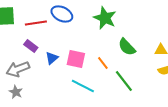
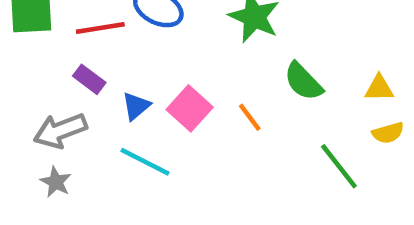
pink square: (76, 59) -> (190, 108), turned 30
green line: (124, 81) -> (339, 166), moved
cyan line: (83, 86) -> (145, 162), moved

